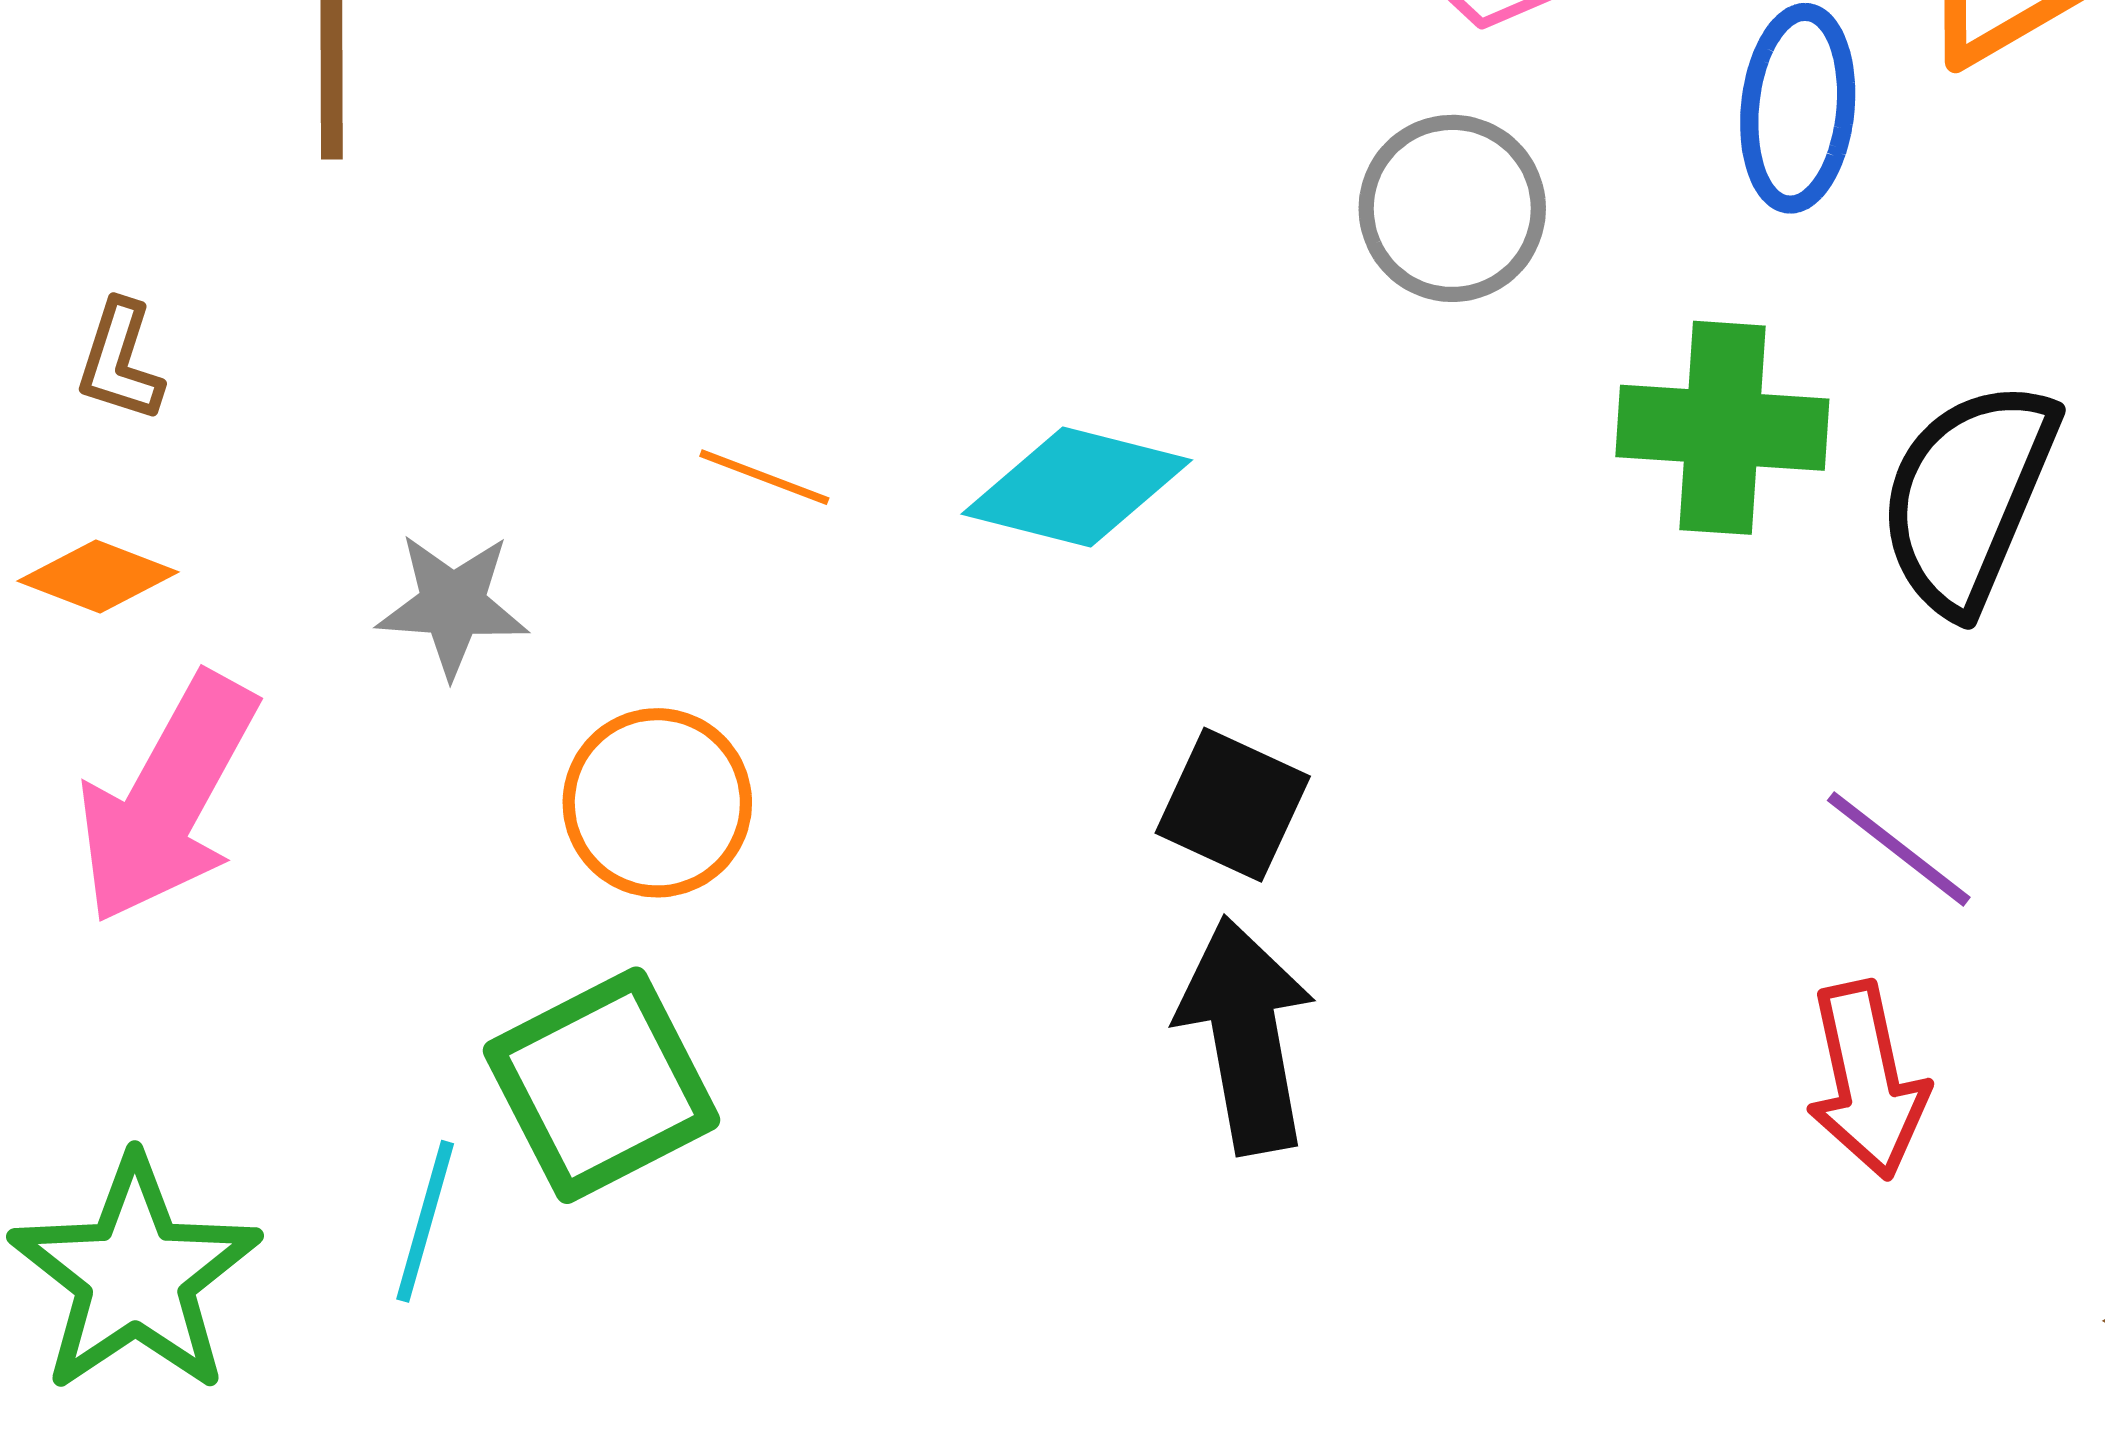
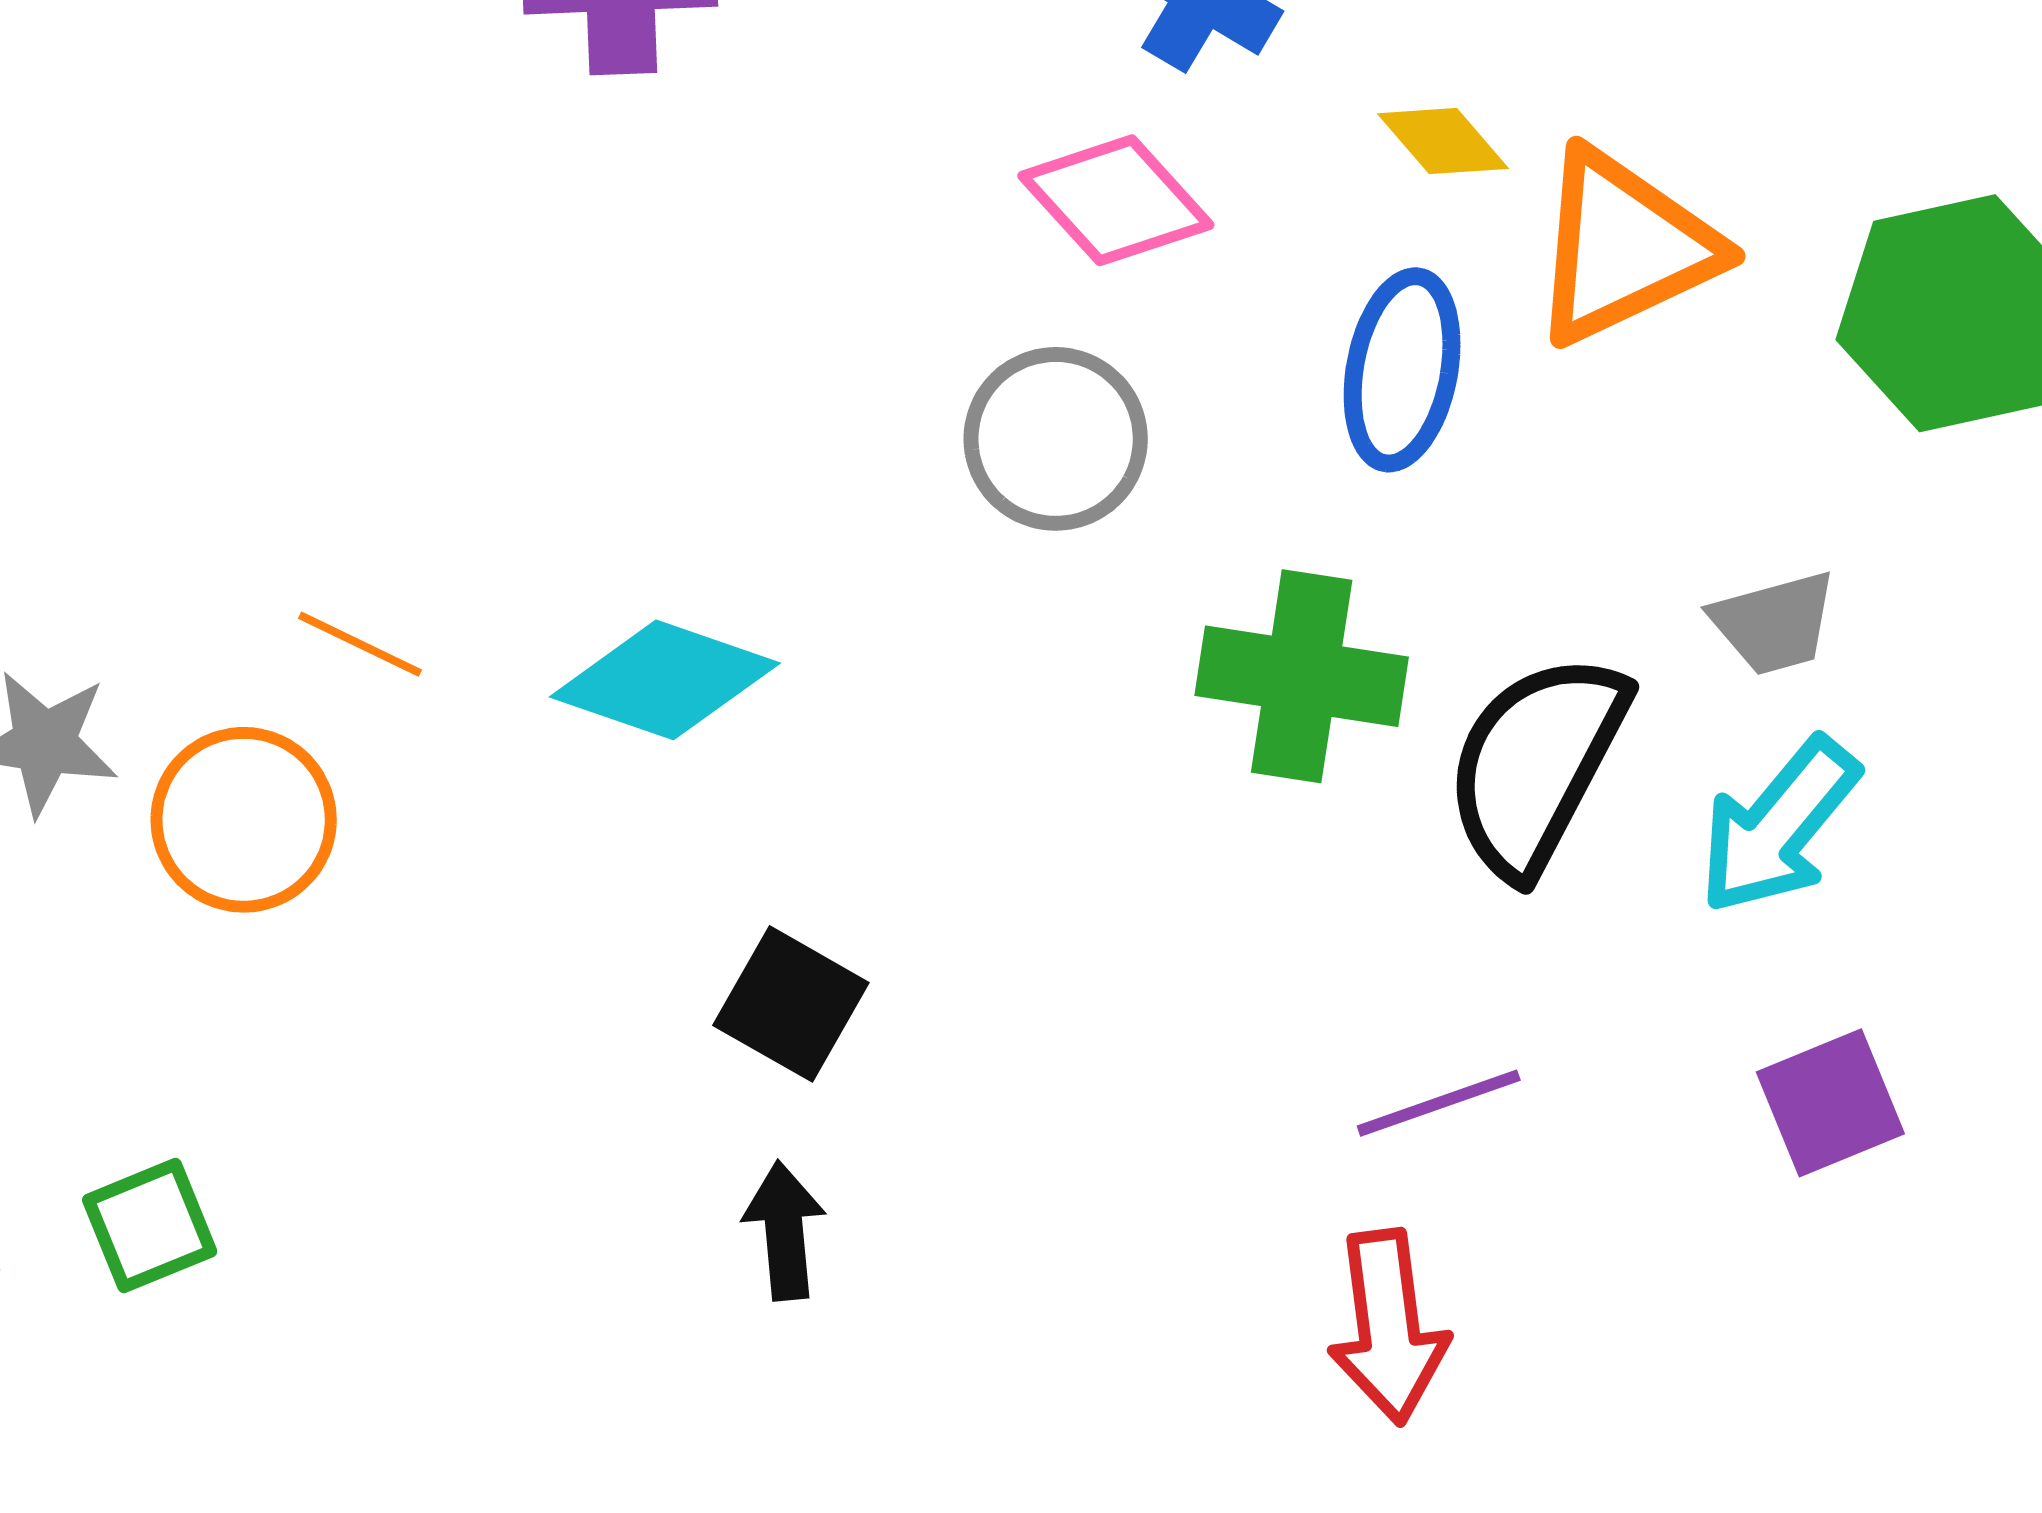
orange circle: (657, 803) -> (244, 820), moved
purple line: (1899, 849) -> (1439, 1103), turned -62
black arrow: (1246, 1035) -> (784, 1231), size x0.6
green square: (602, 1085) -> (150, 1226), size x0.6

